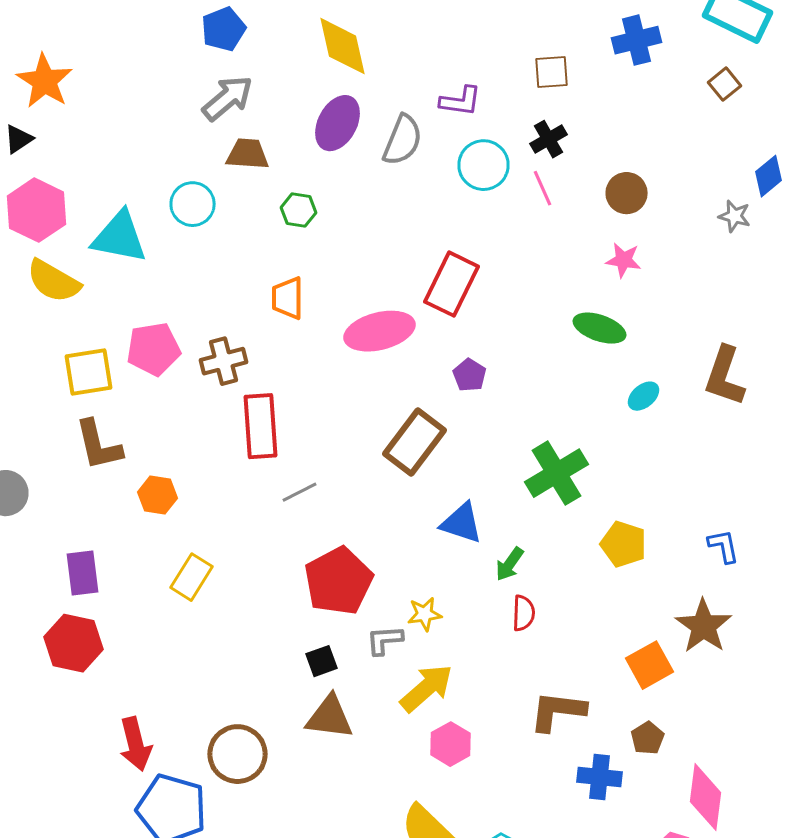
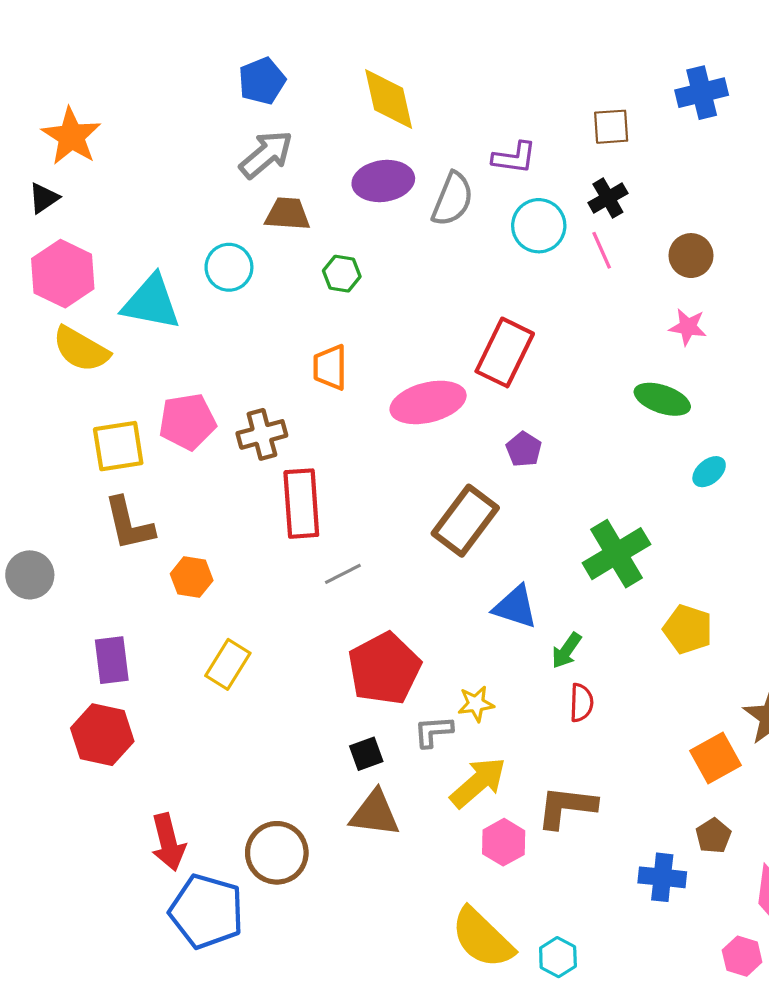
purple ellipse: (338, 123) -> (383, 181), turned 54
brown L-shape: (558, 711) -> (566, 807), moved

